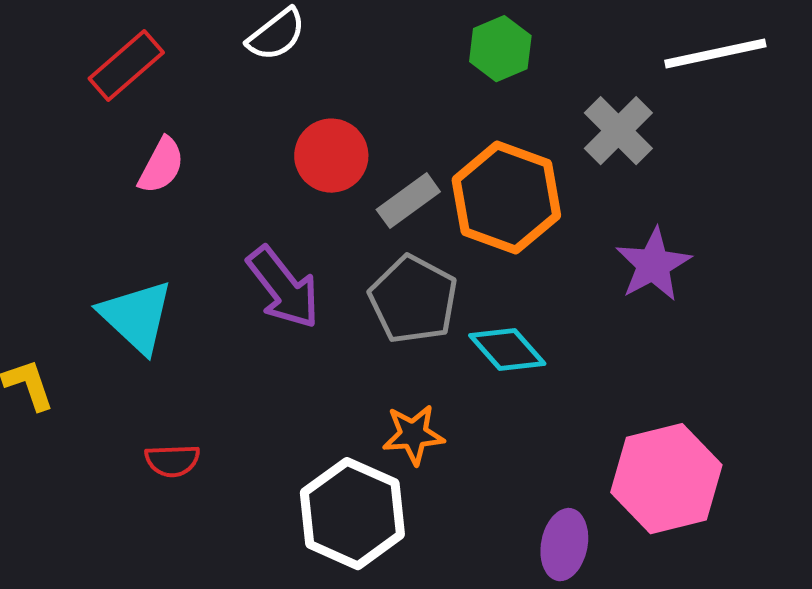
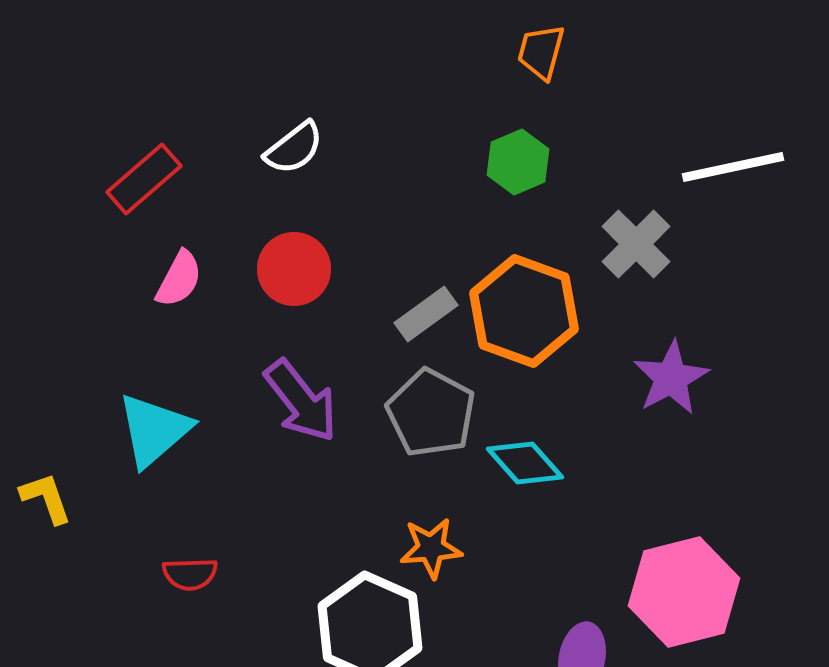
red circle: (331, 156) -> (294, 269), moved
cyan triangle: (136, 317) -> (154, 430), turned 36

